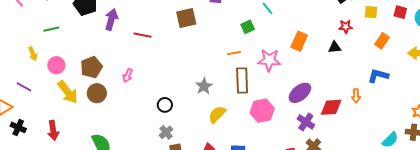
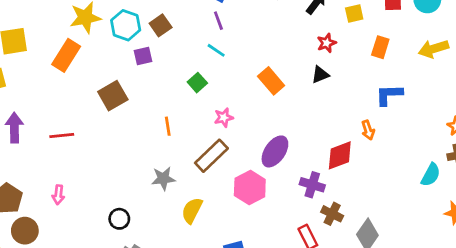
orange rectangle: (299, 41) -> (271, 81), turned -48
orange line: (234, 53) -> (168, 126), moved, turned -72
pink star: (269, 60) -> (224, 118), moved, size x0.6
brown rectangle: (242, 81) -> (211, 156), turned 65
gray star: (204, 86) -> (163, 179), turned -30
purple ellipse: (300, 93) -> (275, 151), moved

